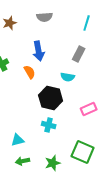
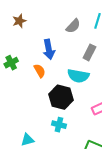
gray semicircle: (45, 17) -> (73, 26), moved, turned -42
cyan semicircle: (68, 77) -> (78, 76), size x1.5

